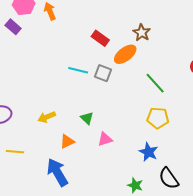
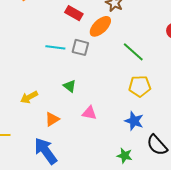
green triangle: (87, 118) -> (70, 86), moved
pink triangle: (105, 139) -> (89, 113), turned 35

